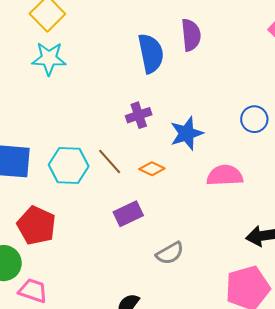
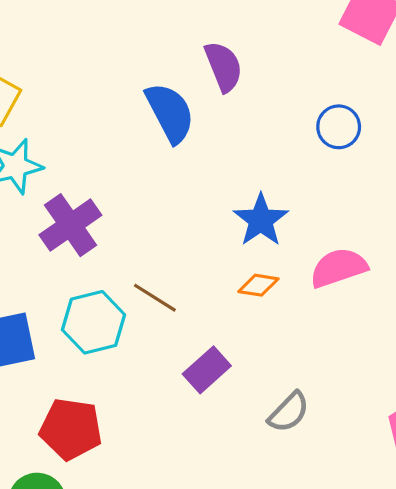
purple cross: (139, 115) -> (70, 225), moved, size x1.5
blue circle: (254, 119) -> (339, 127), moved
orange diamond: (152, 169) -> (258, 285), moved

